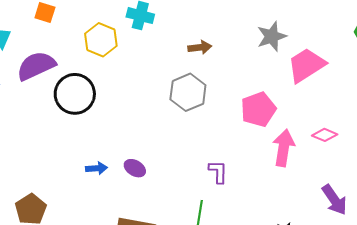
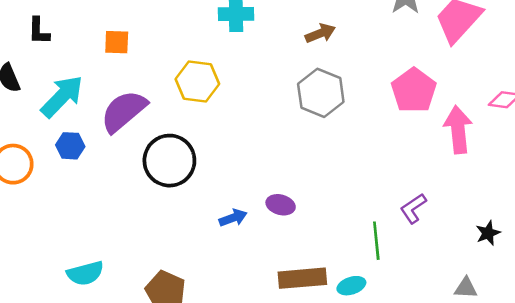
yellow hexagon: (101, 40) -> (197, 82), moved
black circle: (75, 94) -> (169, 161), moved
purple L-shape: (218, 172) -> (413, 208), moved, turned -110

